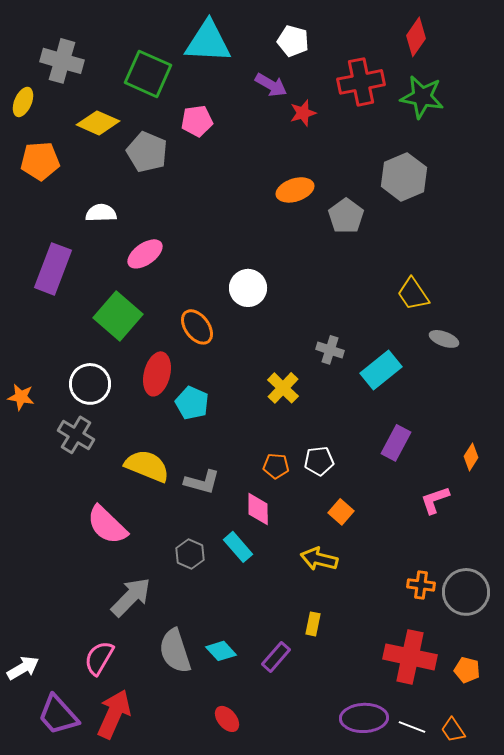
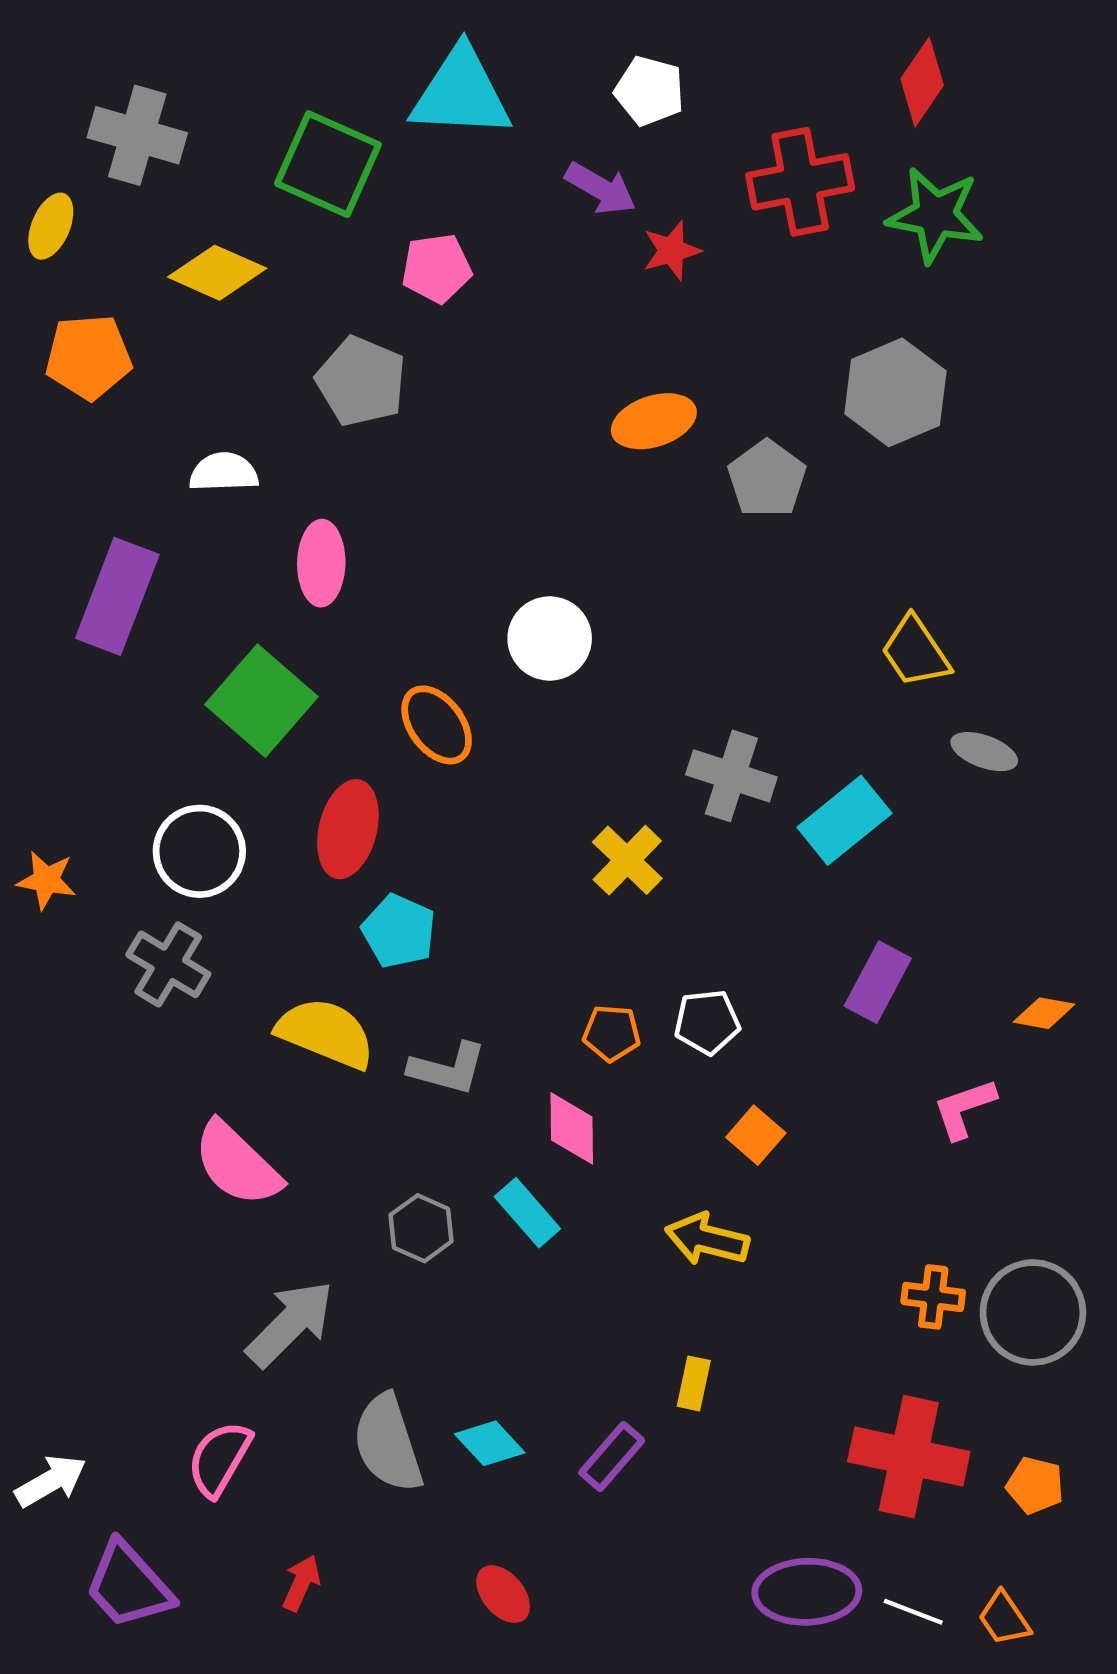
gray pentagon: (147, 152) -> (361, 381), moved
pink ellipse: (145, 254) -> (321, 563), turned -54
gray cross: (330, 350) -> (731, 776), size x1.4
cyan pentagon: (192, 403) -> (399, 931), moved
orange diamond: (471, 457) -> (1044, 1013), turned 68
red arrow: (114, 714) -> (301, 1583), moved, size x0.5

